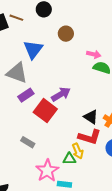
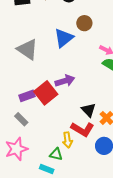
blue triangle: (33, 49) -> (64, 38), moved
purple rectangle: (26, 95) -> (27, 96), moved
green triangle: (69, 159) -> (56, 154), moved
pink star: (47, 171) -> (16, 149), moved

